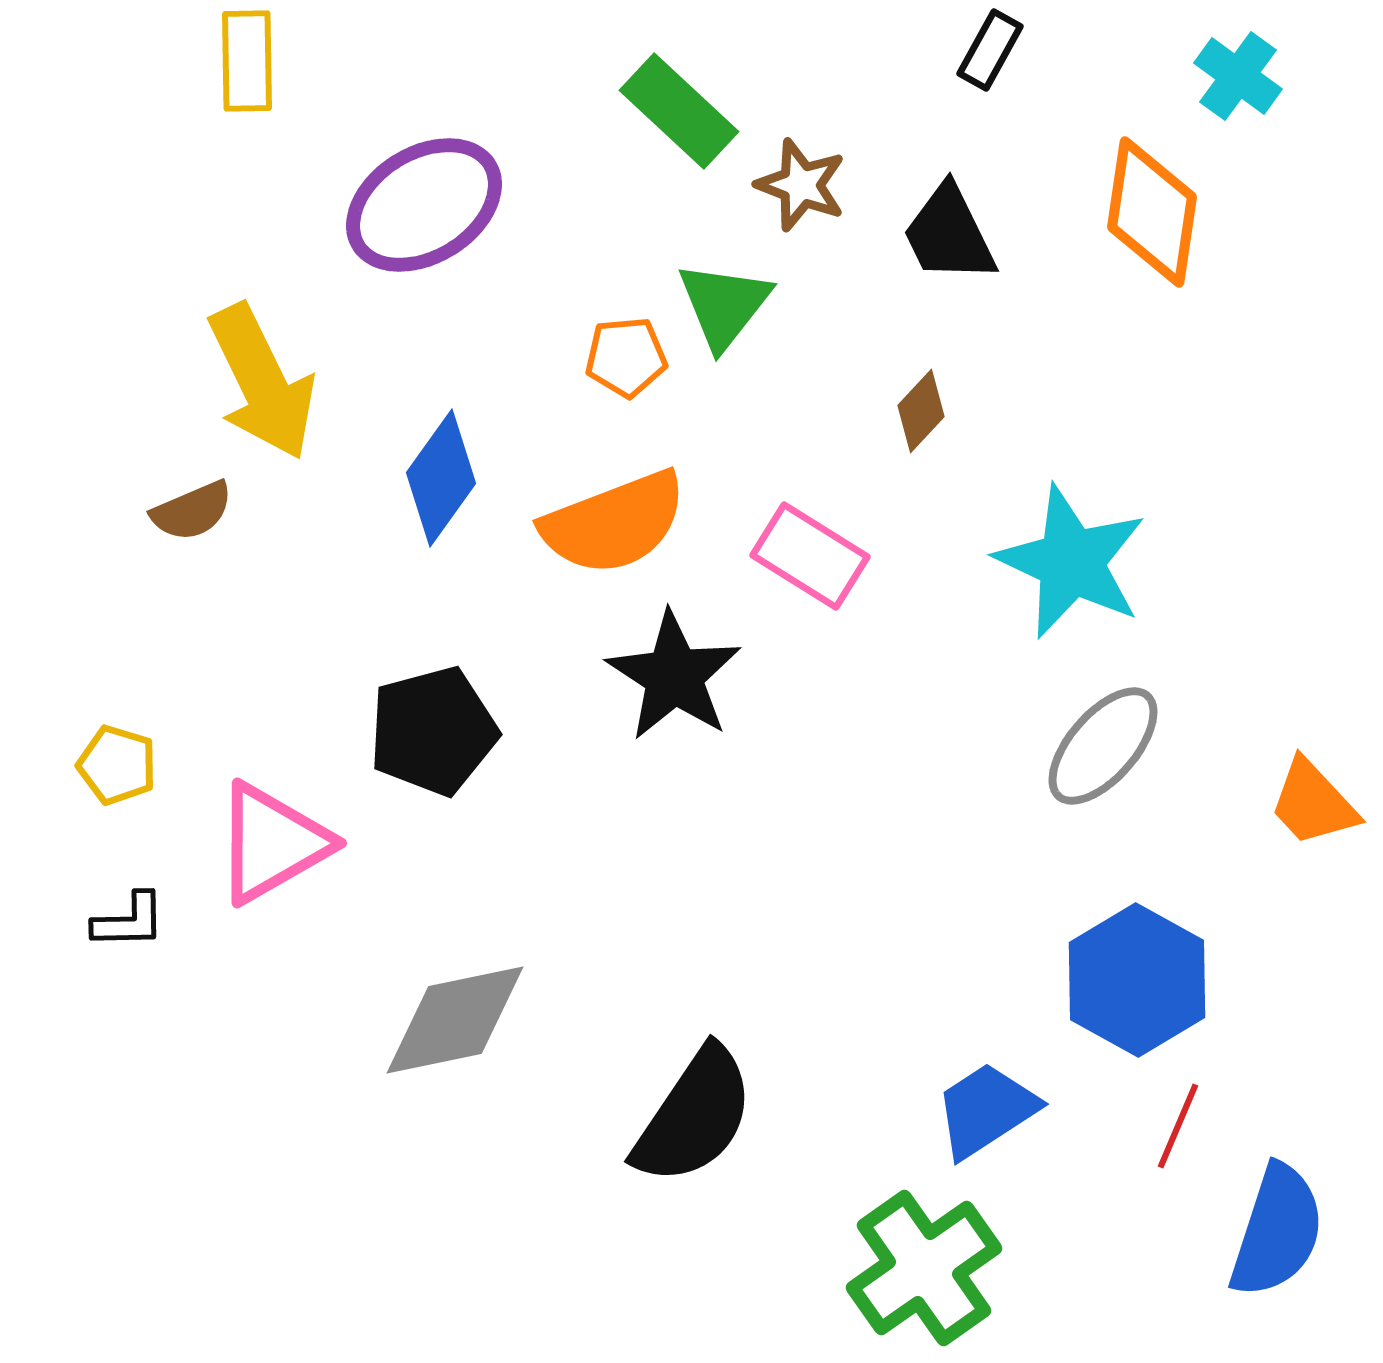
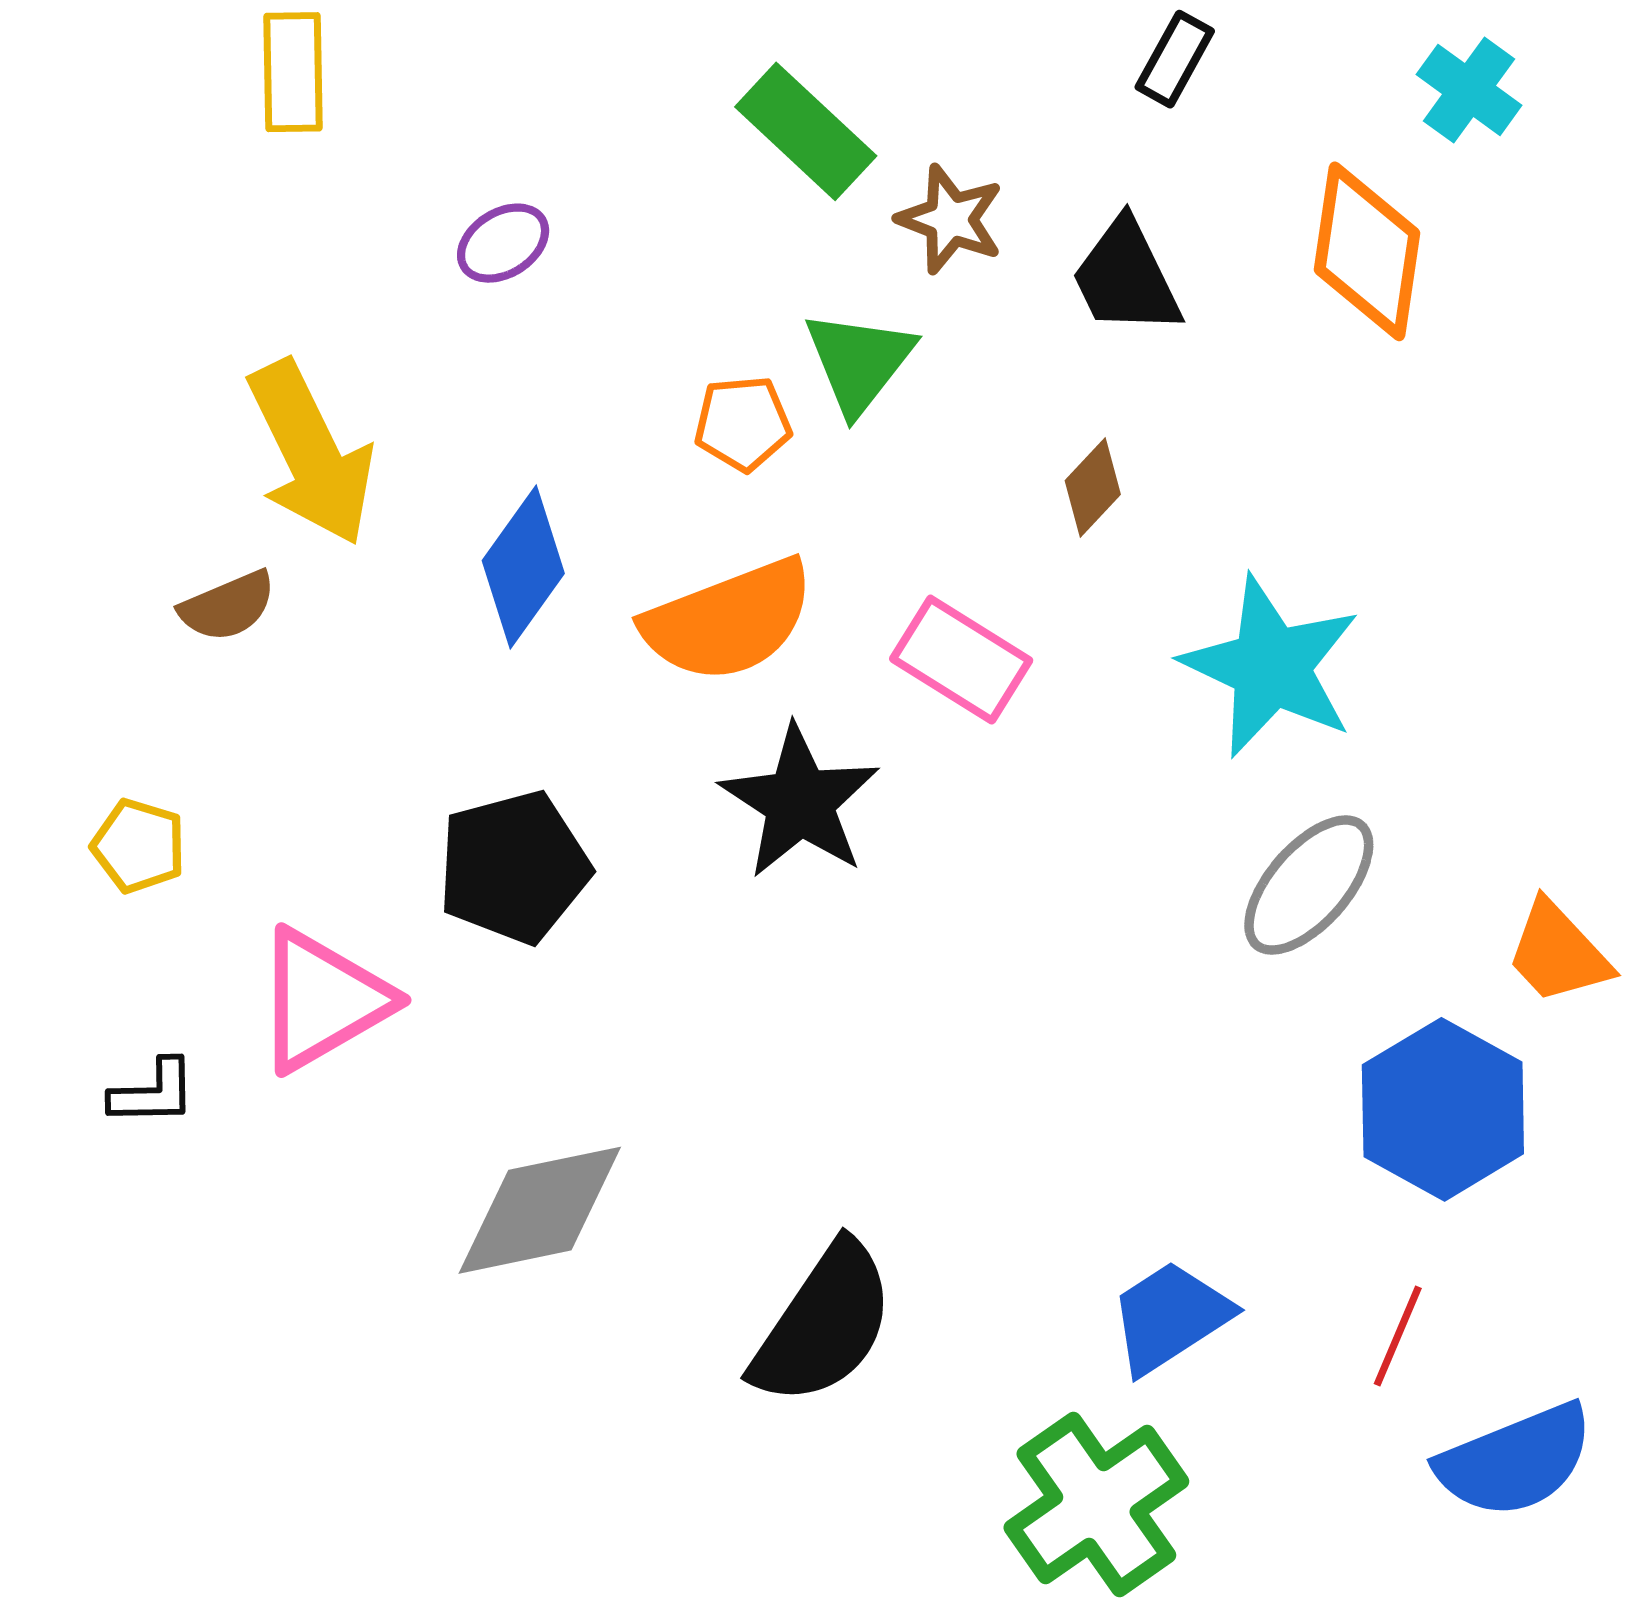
purple ellipse: (424, 205) -> (503, 243), size x0.5
yellow pentagon: (117, 765) -> (139, 846), moved
blue hexagon: (1137, 980) -> (1443, 1109), moved
blue semicircle: (1277, 1231) -> (1515, 1461), turned 50

